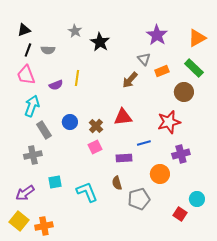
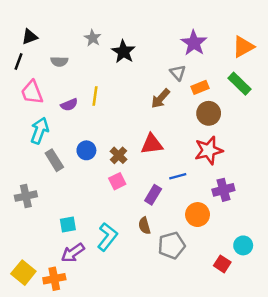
black line: (28, 50) -> (19, 61), moved
brown circle: (184, 92) -> (209, 113), moved
gray cross: (33, 155) -> (26, 196), moved
purple rectangle: (124, 158) -> (153, 195), turned -56
cyan L-shape: (87, 192) -> (107, 237), turned 60
purple arrow: (25, 193) -> (73, 253), moved

